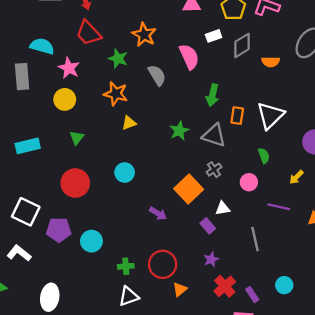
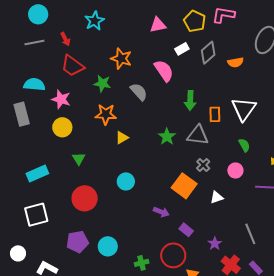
white square: (26, 212) -> (36, 215), moved, turned -30
purple rectangle: (208, 226) -> (186, 230), moved
gray line: (255, 239) -> (250, 234), moved

